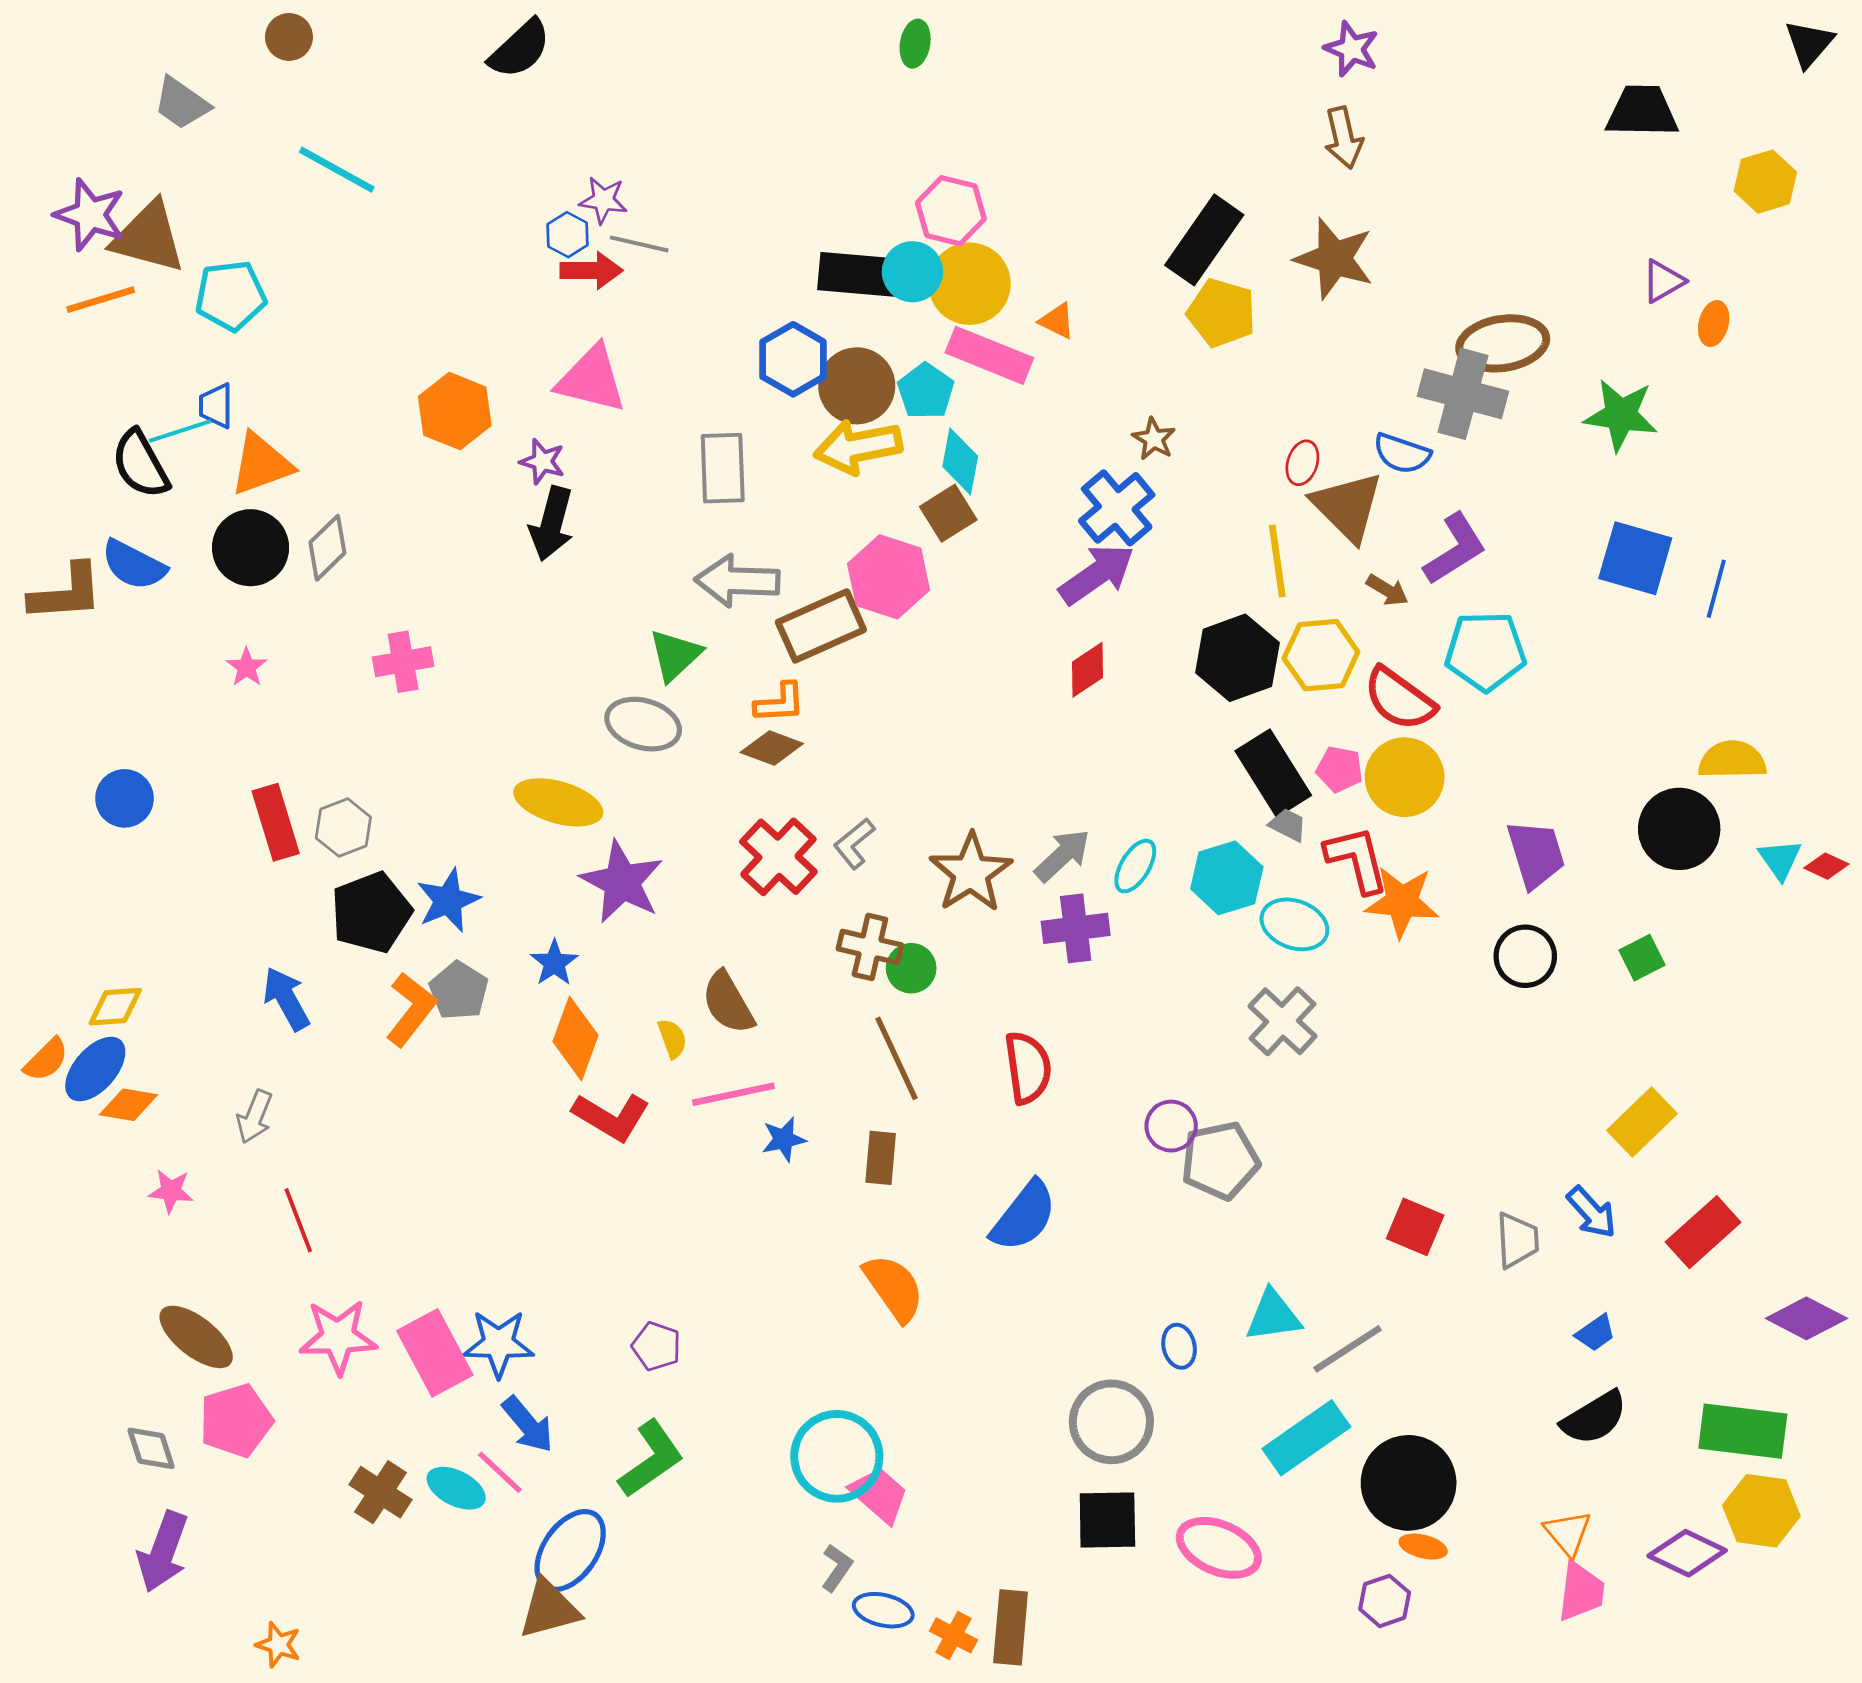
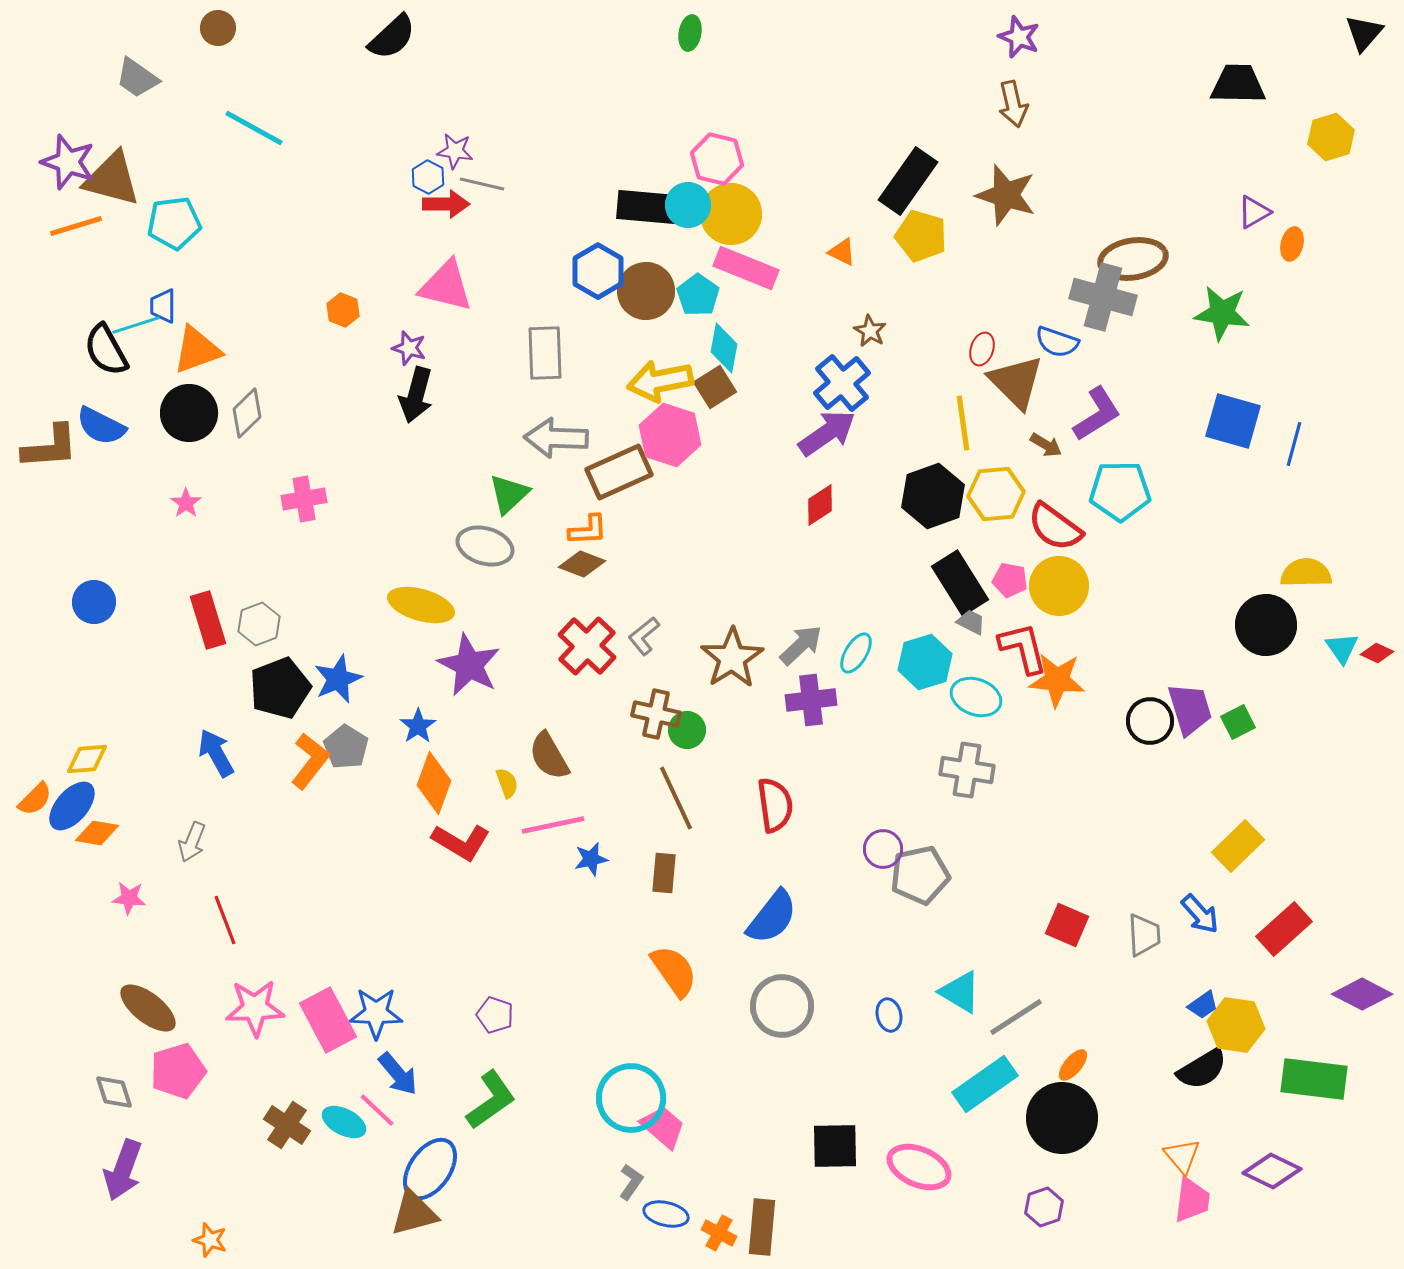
orange triangle: (1057, 321) -> (842, 252), moved
orange hexagon: (455, 411) -> (343, 310), size x0.6
yellow arrow: (858, 447) -> (660, 381), moved
purple trapezoid: (1536, 854) -> (1190, 709), moved
gray cross: (1283, 1021) -> (967, 770), turned -34
cyan triangle: (1273, 1316) -> (960, 992), turned 39
gray circle: (1111, 1422) -> (782, 1006), moved
yellow hexagon: (1761, 1511) -> (1236, 1025), moved
orange ellipse: (1423, 1547) -> (1073, 1065), moved, turned -64

